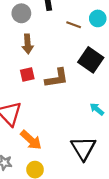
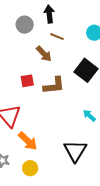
brown line: (74, 25) -> (57, 37), moved
brown arrow: (28, 44) -> (44, 54), moved, turned -42

